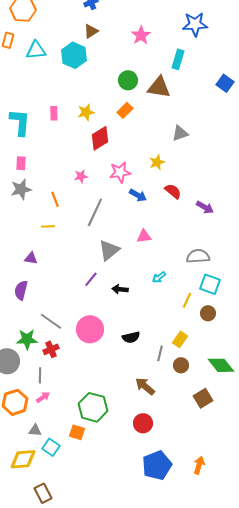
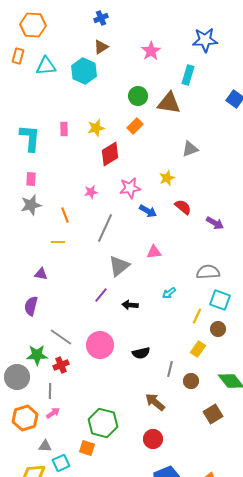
yellow rectangle: (180, 339) -> (198, 349), moved
cyan square: (51, 447) -> (61, 463), turned 30

